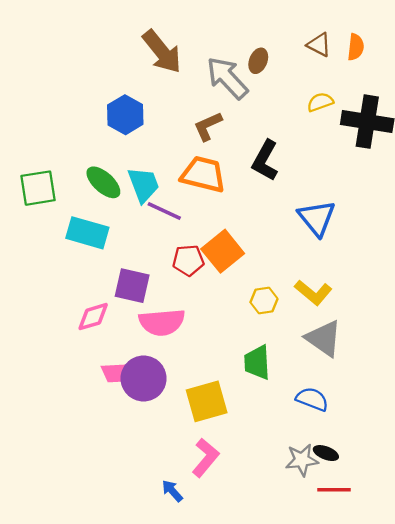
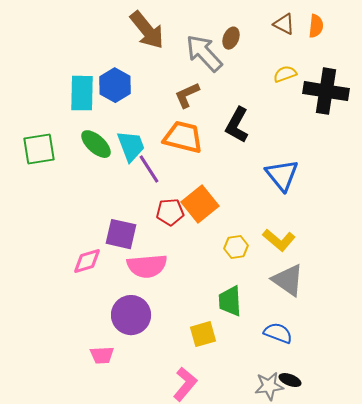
purple line: (164, 211) -> (149, 169), turned 32
cyan rectangle: (87, 233) -> (82, 93), moved, turned 75
pink trapezoid: (115, 373) -> (102, 355), moved
yellow square: (207, 401) -> (203, 334), moved, size x0.7

